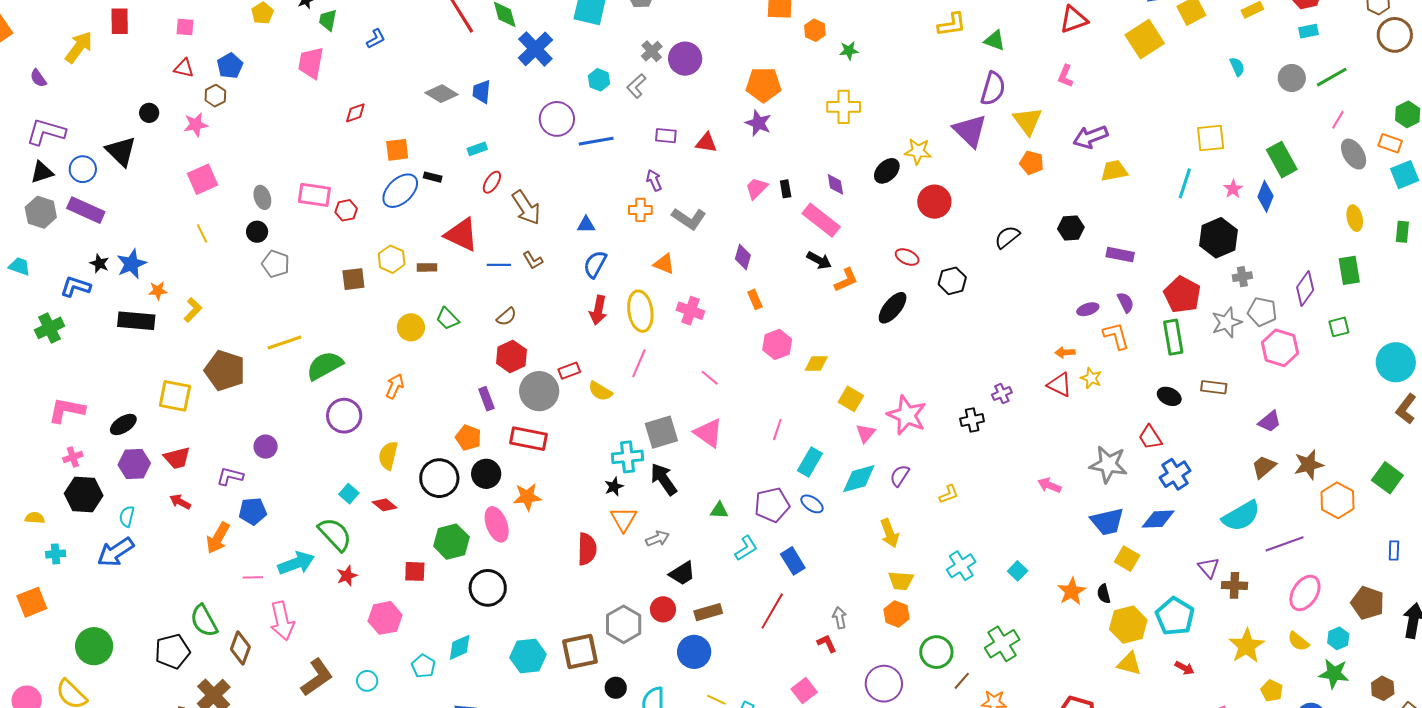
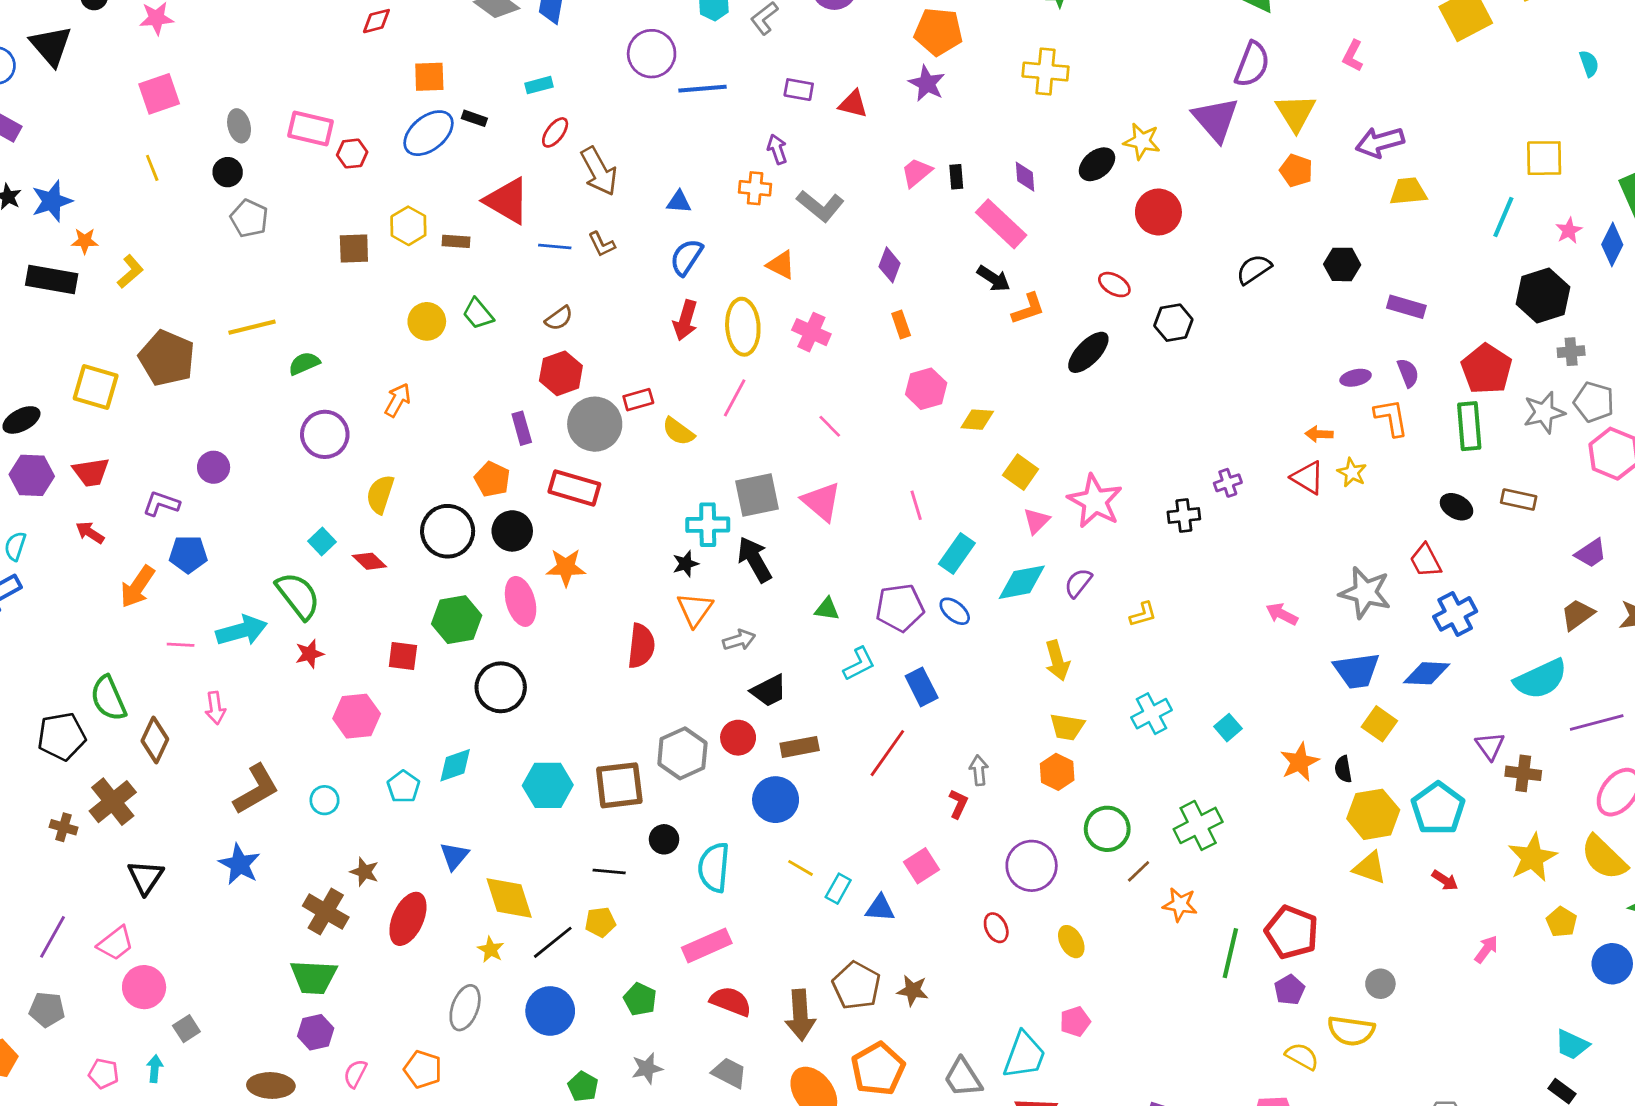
green semicircle: (325, 366) -> (304, 363), size x0.6
pink line: (777, 430) -> (916, 505), turned -40
pink arrow: (282, 621) -> (215, 708), size x0.6
yellow semicircle: (1298, 641) -> (1604, 858), size x1.6
red L-shape: (827, 643) -> (958, 804), turned 45

